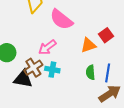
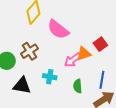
pink arrow: (47, 47) -> (73, 60), moved
brown cross: (33, 68) -> (29, 51), moved
green semicircle: (91, 72) -> (78, 86), moved

